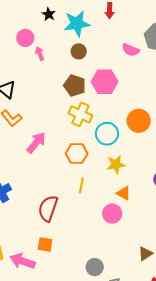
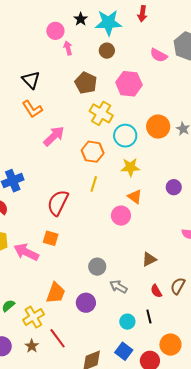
black star: (49, 14) -> (81, 19), moved
brown pentagon: (75, 86) -> (86, 83), moved

